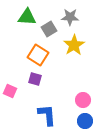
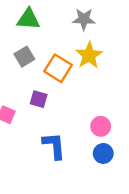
gray square: (49, 29) -> (24, 57), moved
orange square: (38, 55) -> (58, 68), moved

